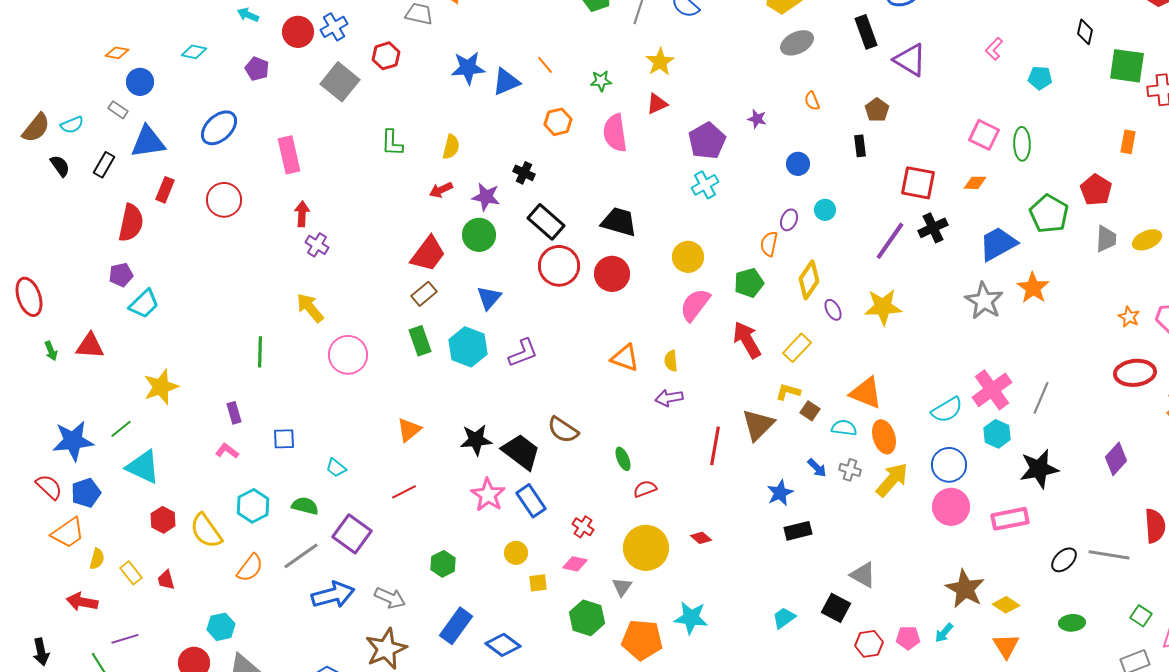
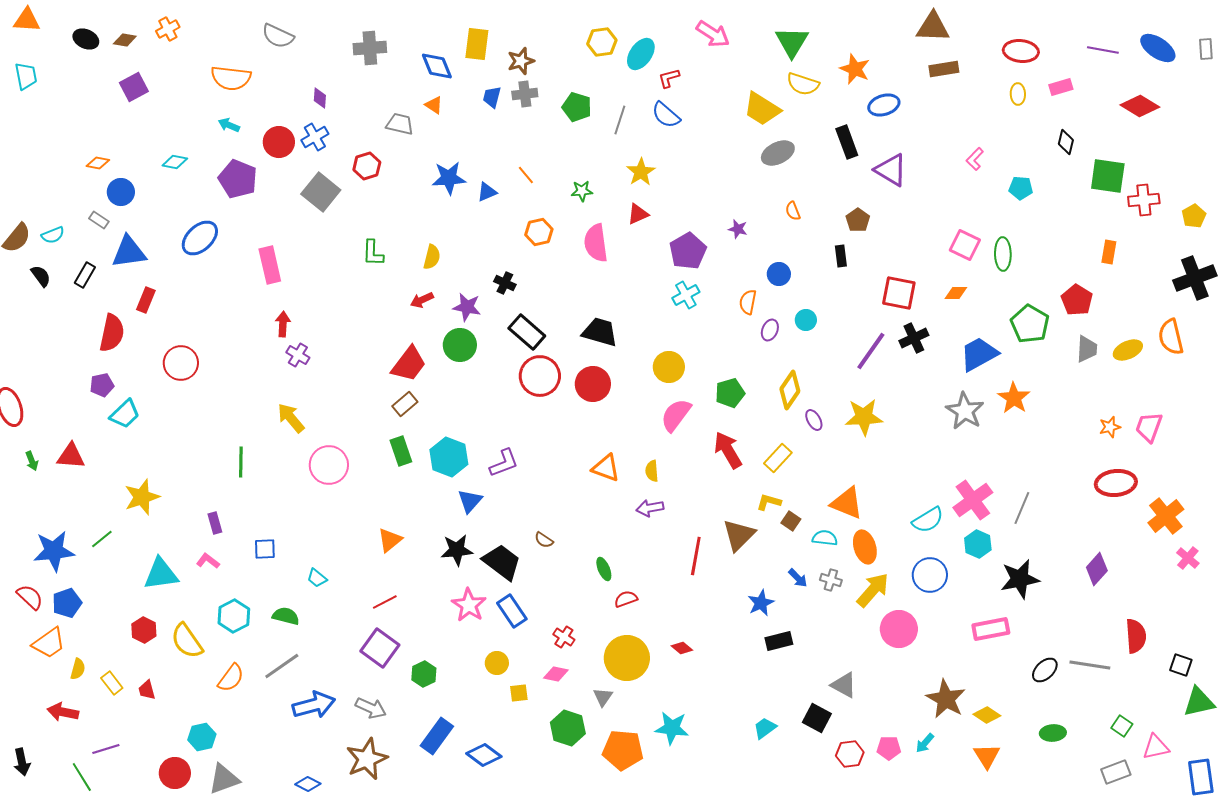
purple pentagon: (257, 69) -> (238, 179), size x1.6
blue triangle: (506, 82) -> (487, 192), size x0.7
red circle: (224, 200) -> (181, 363), moved
orange semicircle: (769, 244) -> (748, 302), moved
blue triangle: (489, 298) -> (470, 501), moved
orange star: (1129, 317) -> (1110, 427), turned 30
brown semicircle: (563, 430) -> (544, 540), size x0.6
cyan triangle: (143, 467) -> (161, 574), moved, turned -33
pink circle: (951, 507) -> (899, 629), moved
purple square: (352, 534) -> (380, 648), moved

